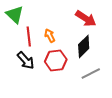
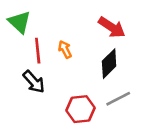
red hexagon: (56, 61) -> (81, 109), moved

